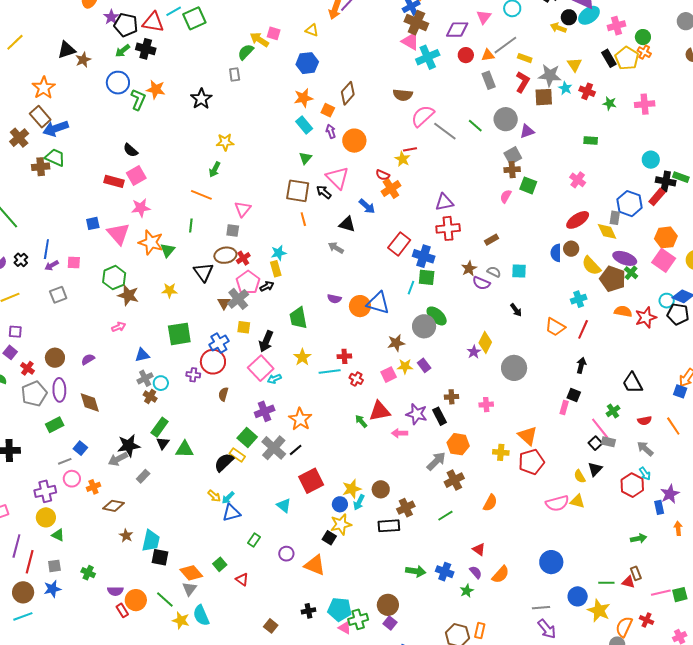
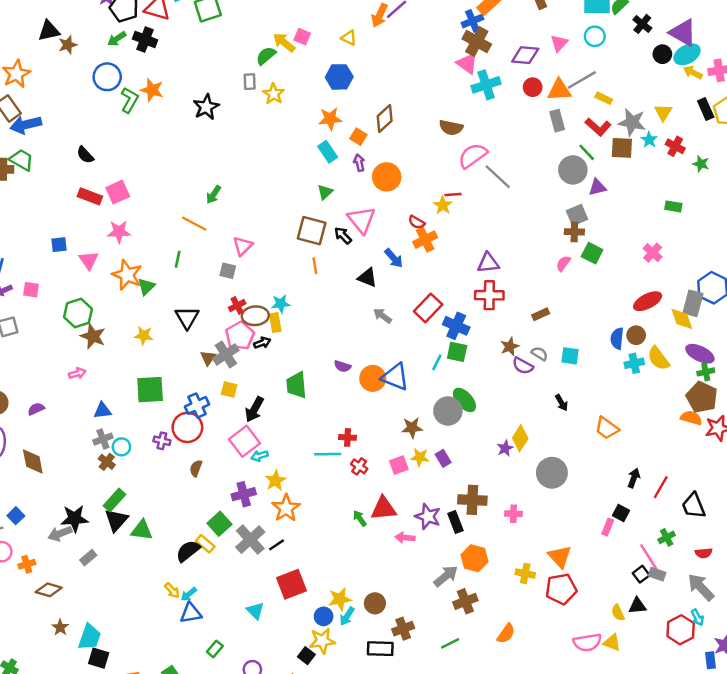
yellow arrow: (558, 28) -> (693, 72), moved
orange triangle: (488, 55) -> (559, 90), size x1.5
red L-shape: (523, 82) -> (598, 127), turned 95
green line: (475, 126) -> (587, 152), moved
yellow star: (225, 142) -> (274, 94), moved, turned 30
black semicircle: (131, 150) -> (85, 155), moved
gray rectangle: (615, 218) -> (693, 303), size x1.5
pink triangle: (118, 234) -> (89, 260), size x0.7
gray arrow: (336, 248) -> (382, 316), moved
brown ellipse: (225, 255) -> (255, 316), moved
green cross: (631, 273) -> (706, 372), turned 32
brown pentagon: (613, 279) -> (702, 397), moved
cyan cross: (579, 299) -> (634, 363), moved
red line: (583, 329) -> (661, 487), moved
yellow star: (302, 357) -> (275, 481), moved
brown cross: (452, 397) -> (472, 500), size x1.6
black triangle: (163, 443) -> (116, 520), size x1.5
gray arrow: (645, 449) -> (701, 587), size x1.4
black triangle: (595, 469) -> (637, 606), turned 35

